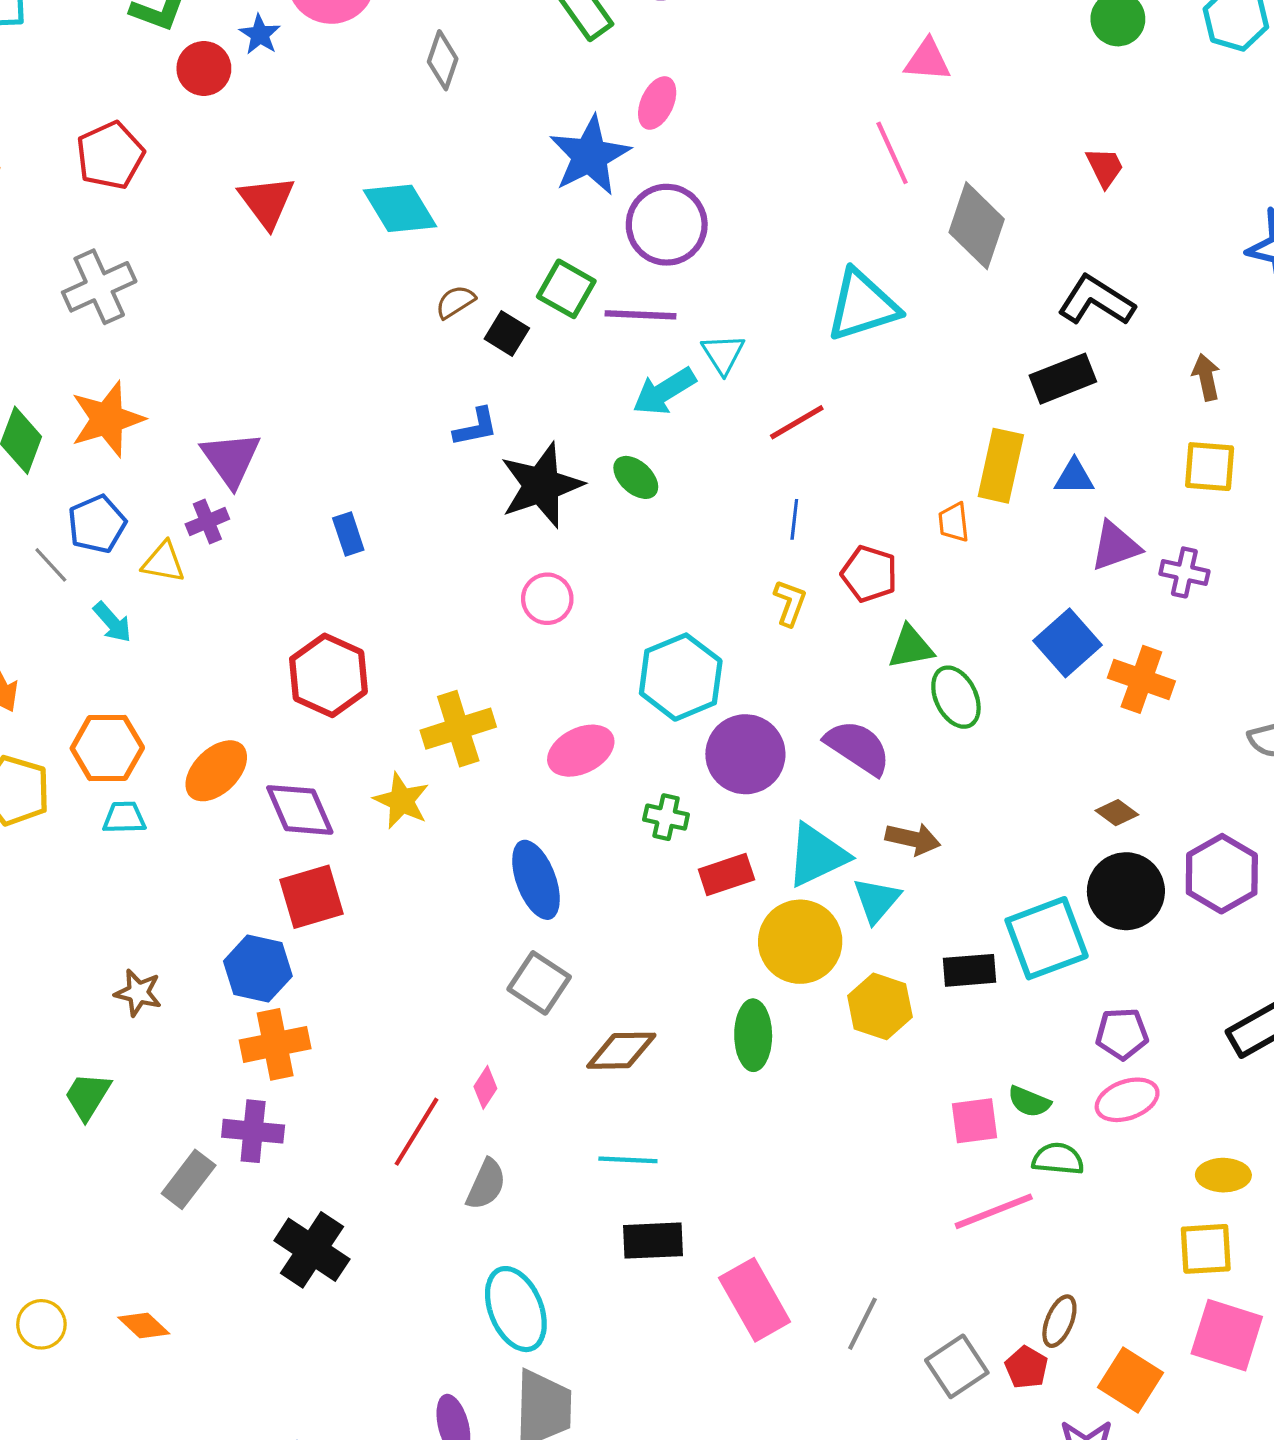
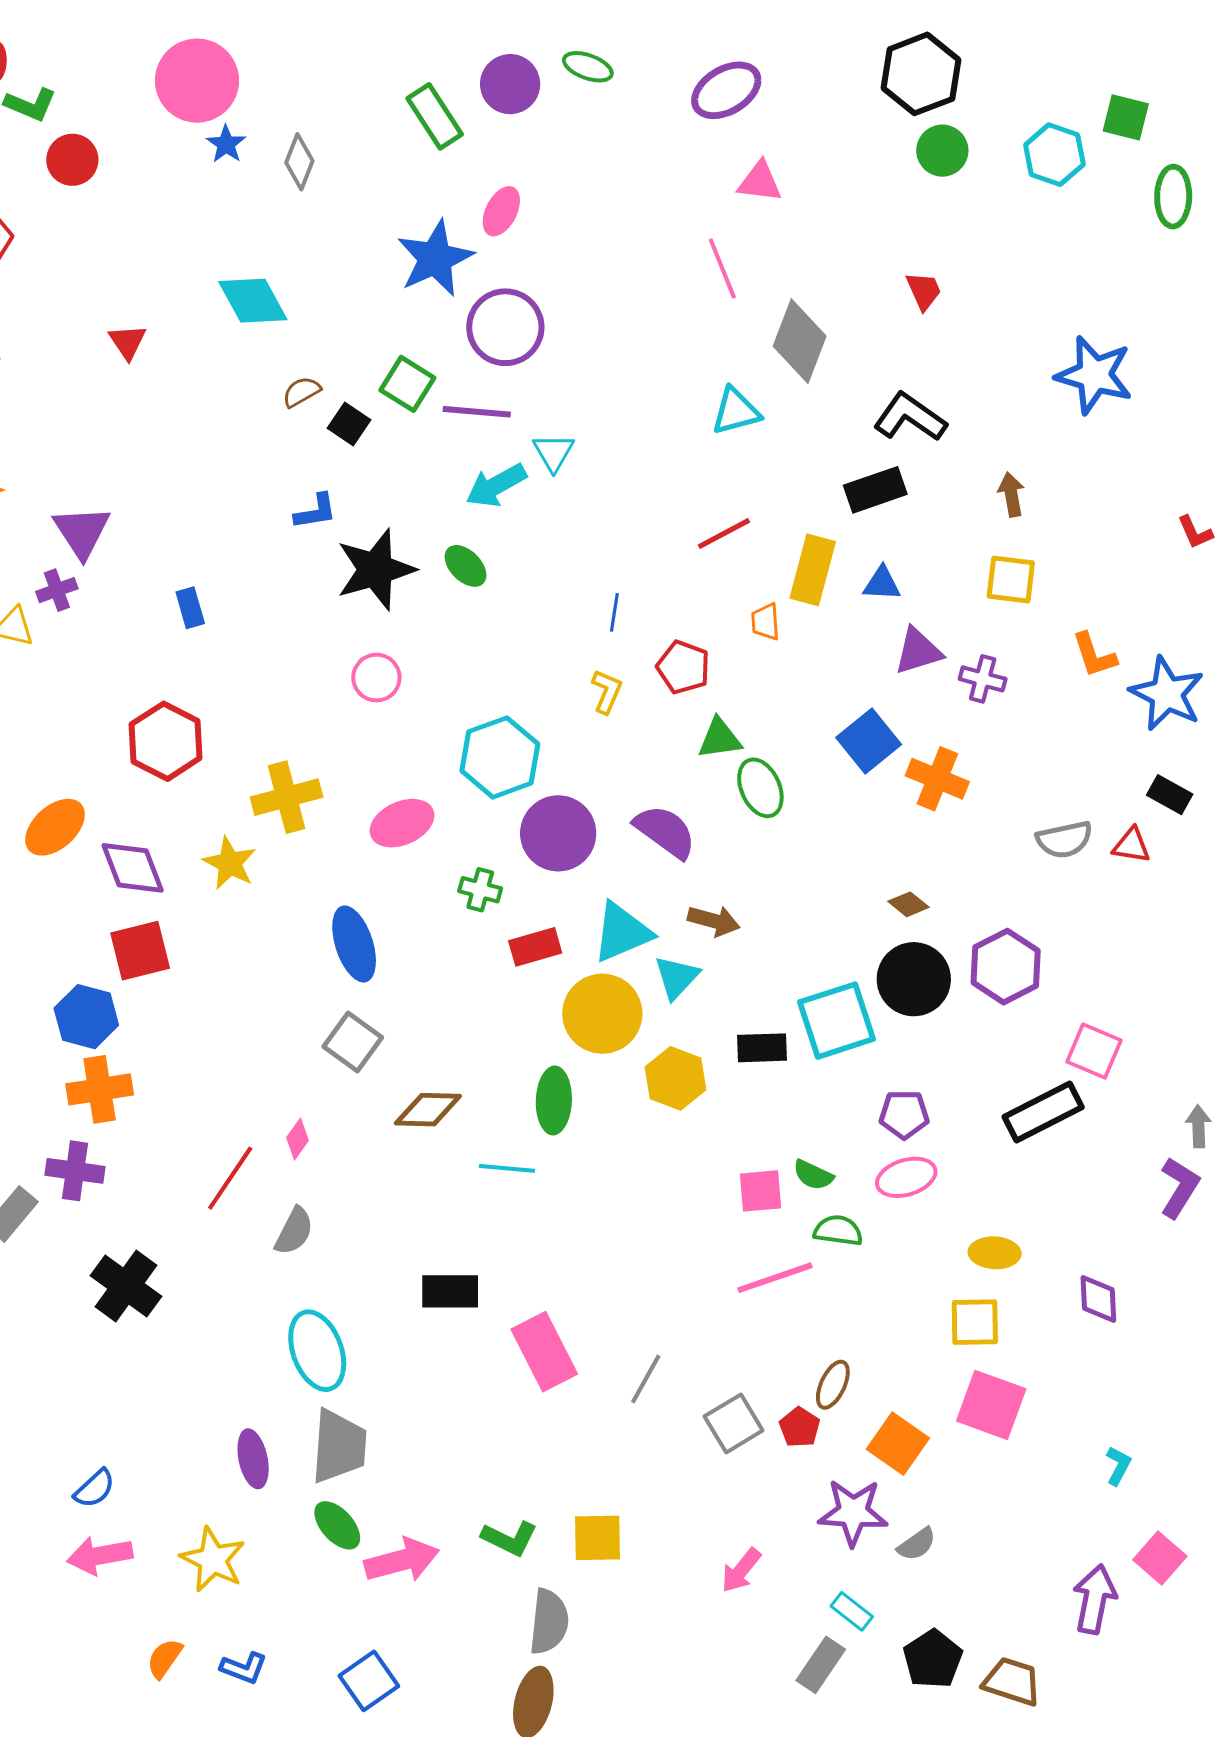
blue star: (260, 35) -> (226, 144), moved
red triangle: (267, 202) -> (128, 342), moved, size x0.7
cyan triangle: (862, 305) -> (736, 411), moved, size x0.7
red line: (797, 422) -> (724, 533), moved
cyan line: (628, 1160) -> (507, 1168), moved

